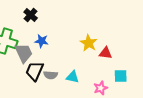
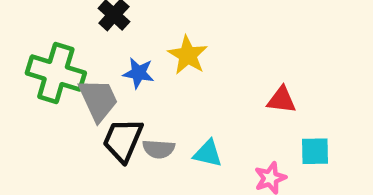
yellow star: (89, 43) -> (188, 55), moved

